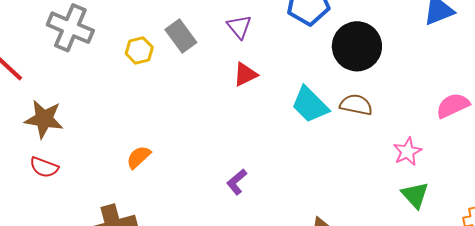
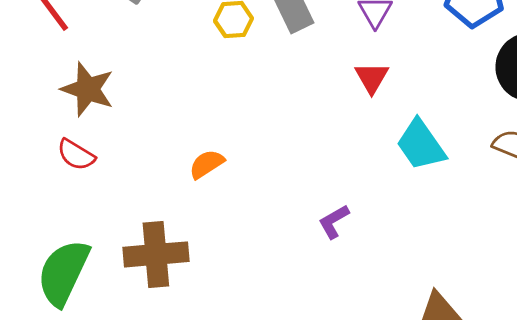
red triangle: (245, 74) -> (372, 78), turned -44
cyan trapezoid: (310, 105) -> (421, 145), moved

